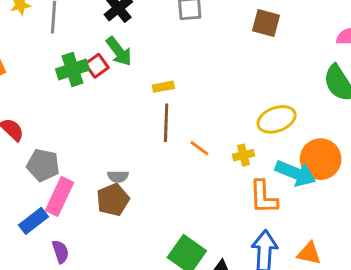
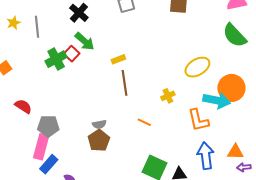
orange line: (199, 148) -> (144, 122), moved
yellow cross: (243, 155) -> (168, 96), moved
pink rectangle: (60, 196) -> (41, 147), moved

